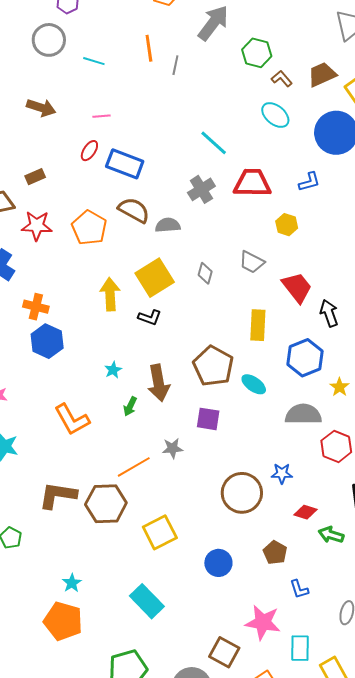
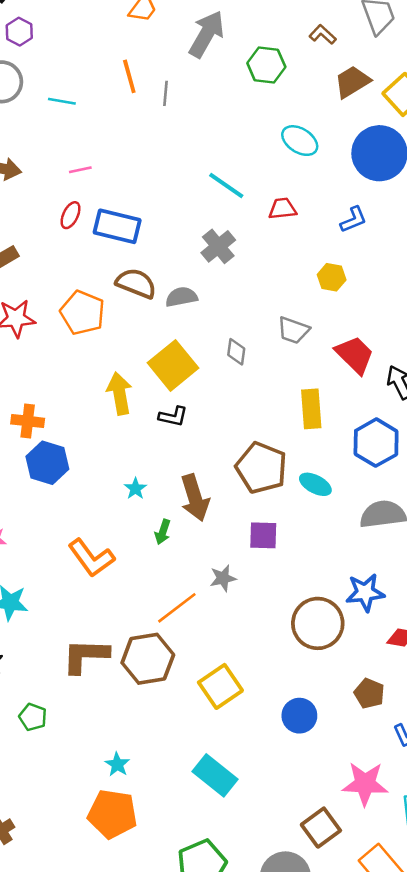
brown L-shape: (282, 79) -> (323, 35), moved
red trapezoid: (252, 183) -> (282, 209), moved, size x0.6
blue star: (282, 473) -> (365, 593), size x1.4
brown square: (224, 652) -> (321, 828), turned 32

